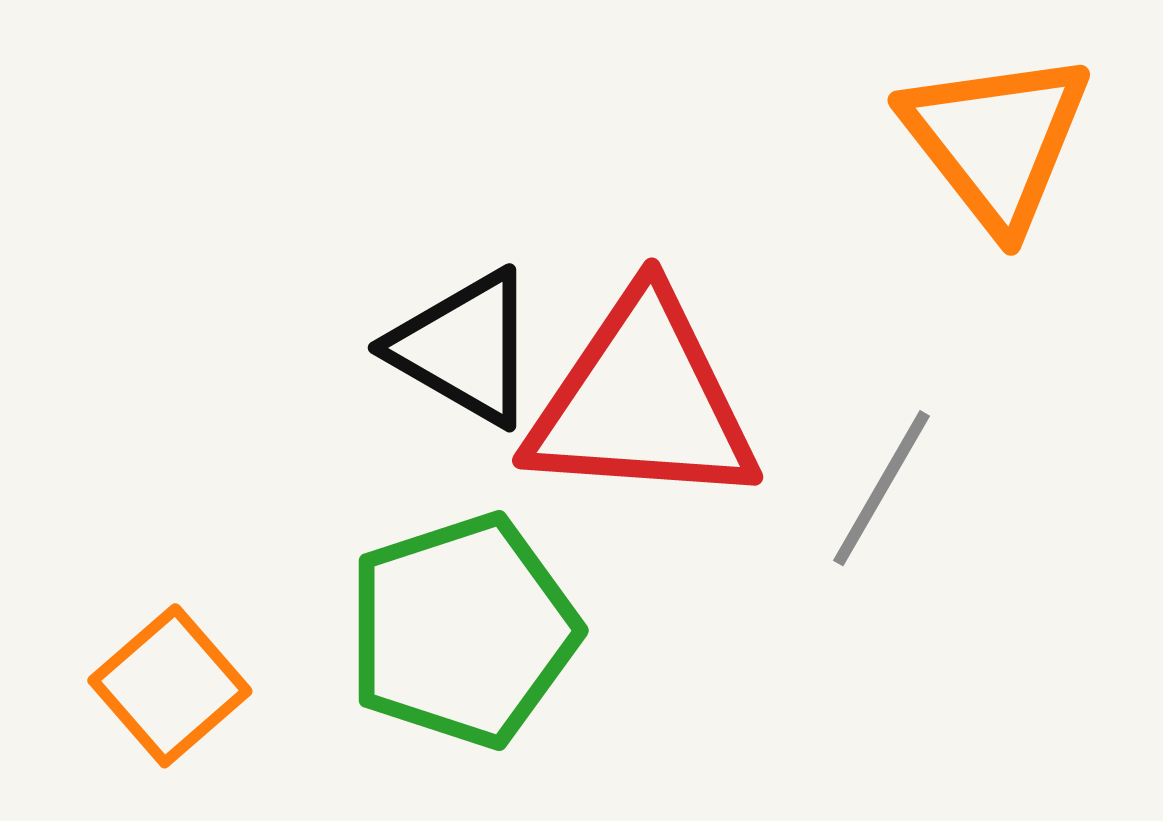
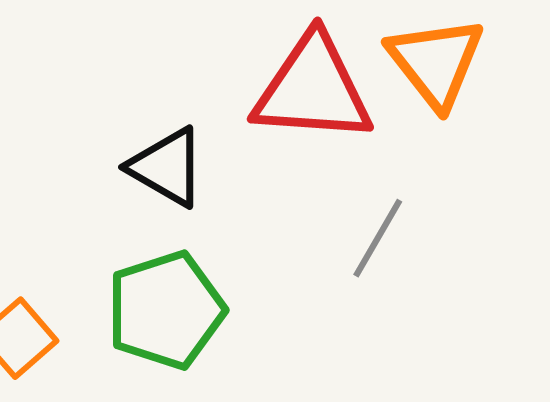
red triangle: (642, 401) -> (313, 89), moved

